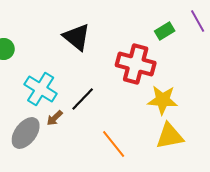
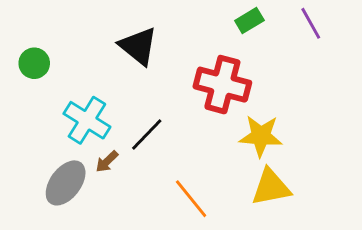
green rectangle: (165, 31) -> (249, 20), moved

